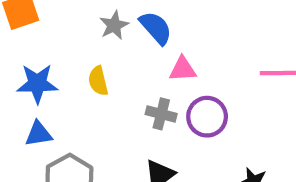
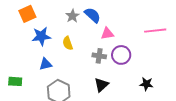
blue star: (37, 84) -> (41, 36), moved
blue triangle: (39, 134) -> (45, 64), moved

